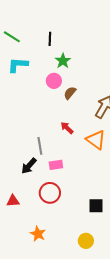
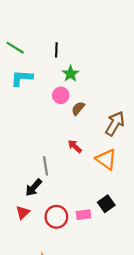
pink rectangle: (56, 165) -> (83, 215), moved
red triangle: (13, 201) -> (23, 212), moved, turned -40
black square: (96, 206) -> (106, 204), moved, turned -35

